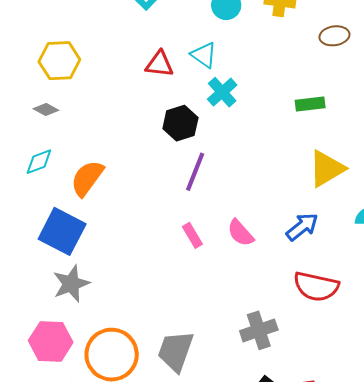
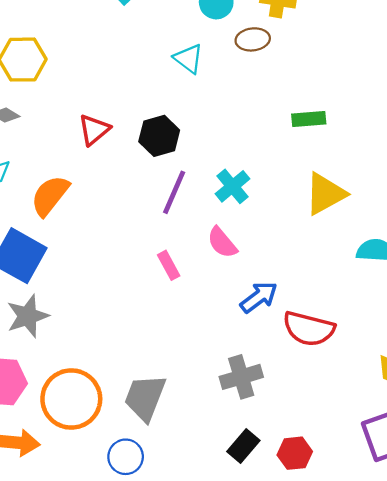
brown ellipse: (334, 36) -> (253, 39), moved
red triangle: (160, 64) -> (94, 130), moved, turned -48
cyan cross: (222, 92) -> (232, 186), moved
blue arrow: (302, 227) -> (259, 297), moved
pink semicircle: (240, 233) -> (222, 243), moved

